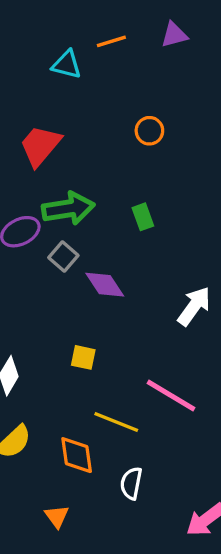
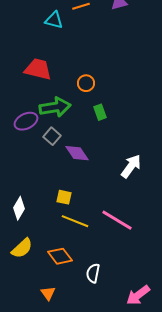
orange circle: (149, 131) -> (86, 83), moved
red trapezoid: (40, 146) -> (38, 69), turned 64
yellow line: (116, 422) -> (75, 221), moved
orange diamond: (77, 455) -> (60, 256), turned -30

